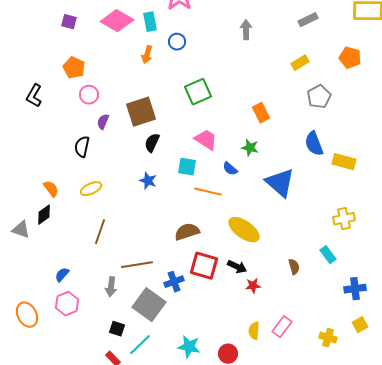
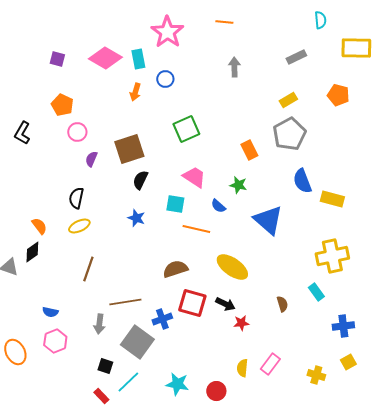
gray pentagon: (319, 97) -> (289, 134), moved, size x1.4
black semicircle: (82, 147) -> (76, 198), moved
yellow cross: (344, 219) -> (332, 256), size x1.5
blue semicircle: (62, 275) -> (50, 312), turned -119

